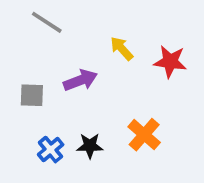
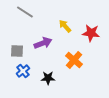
orange cross: (144, 135) -> (74, 60), moved
blue cross: (51, 150) -> (23, 71), moved

